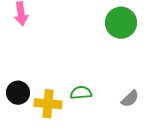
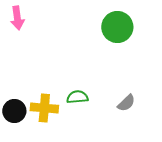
black circle: (18, 93) -> (14, 111), moved

